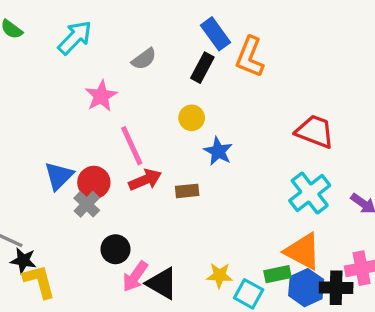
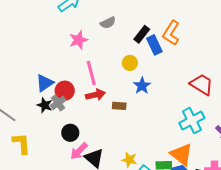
blue rectangle: (216, 34) -> (154, 45), moved
black star: (23, 261) -> (45, 105), moved

